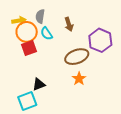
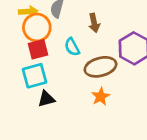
cyan semicircle: (47, 34) -> (72, 47), moved
cyan square: (27, 101) -> (35, 76), moved

